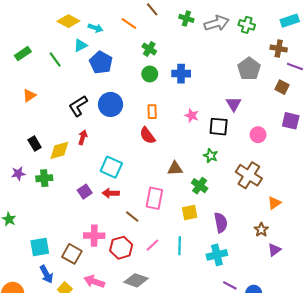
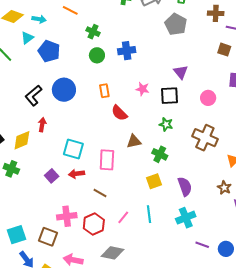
gray pentagon: (249, 69) -> (176, 24), moved
red semicircle: (147, 136) -> (119, 113), moved
green cross: (44, 178) -> (11, 169), turned 35
pink rectangle: (154, 198) -> (107, 160), moved

